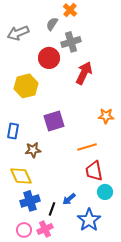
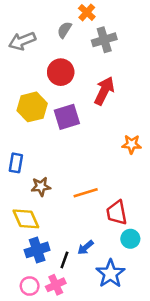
gray cross: (71, 42) -> (104, 40), moved
purple square: (54, 121) -> (67, 117), moved
orange line: (87, 147) -> (86, 193), moved

